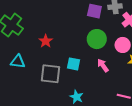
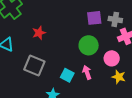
purple square: (94, 11) -> (94, 18), turned -35
cyan square: (74, 64) -> (67, 75), moved

